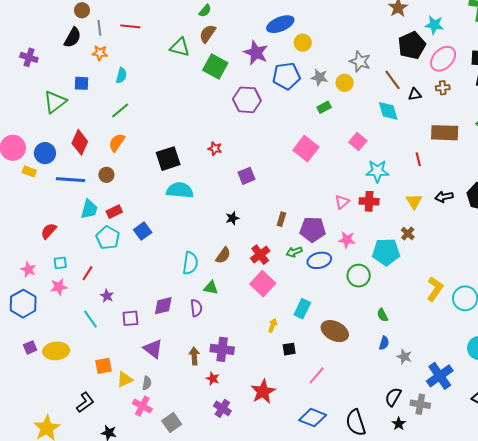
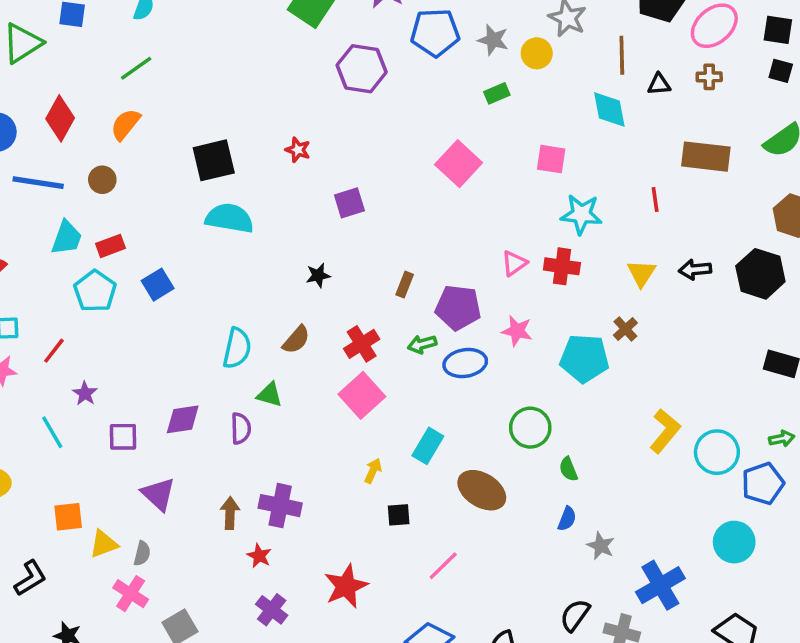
brown line: (393, 80) -> (622, 55), turned 30
pink square: (358, 142) -> (551, 159), turned -36
green circle: (359, 276) -> (530, 428), moved

